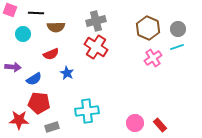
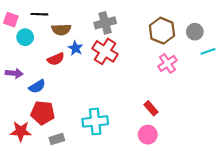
pink square: (10, 10) -> (11, 20), moved
cyan line: (177, 47) -> (208, 51), moved
blue star: (67, 73) -> (75, 48), moved
red rectangle: (160, 125) -> (151, 108), moved

